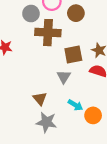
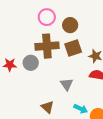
gray circle: (31, 14) -> (31, 63), moved
brown square: (73, 55) -> (73, 48), moved

